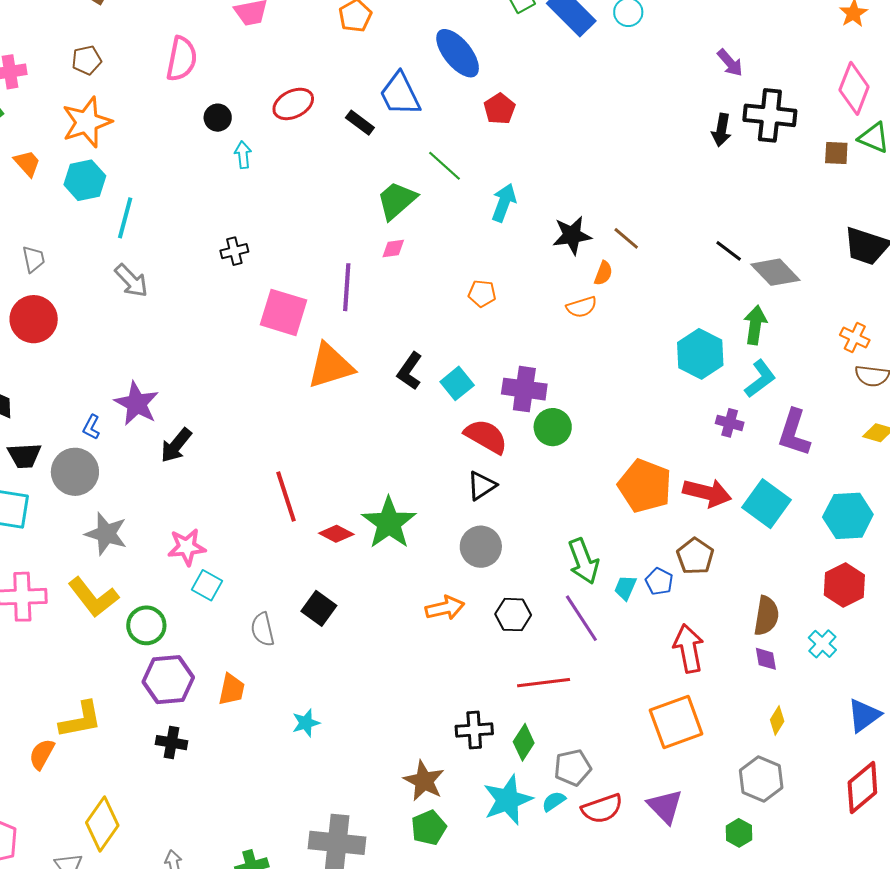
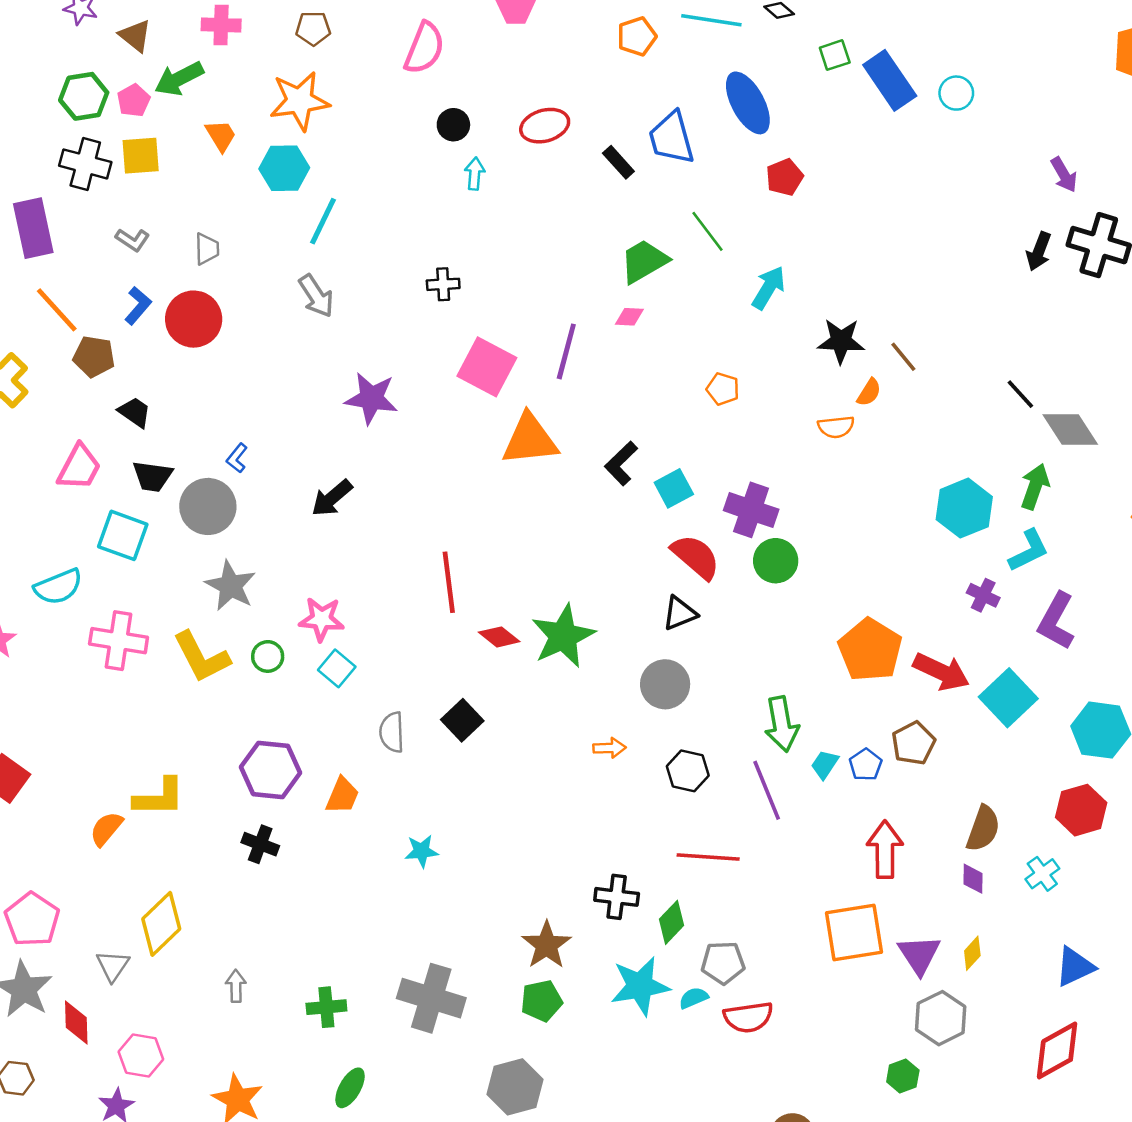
purple star: (137, 404) -> (371, 398), moved, turned -30
orange arrow: (445, 608) -> (610, 748), size x0.7
green circle: (146, 625) -> (268, 656), moved, size x0.7
purple triangle: (665, 806) -> (919, 955), moved

